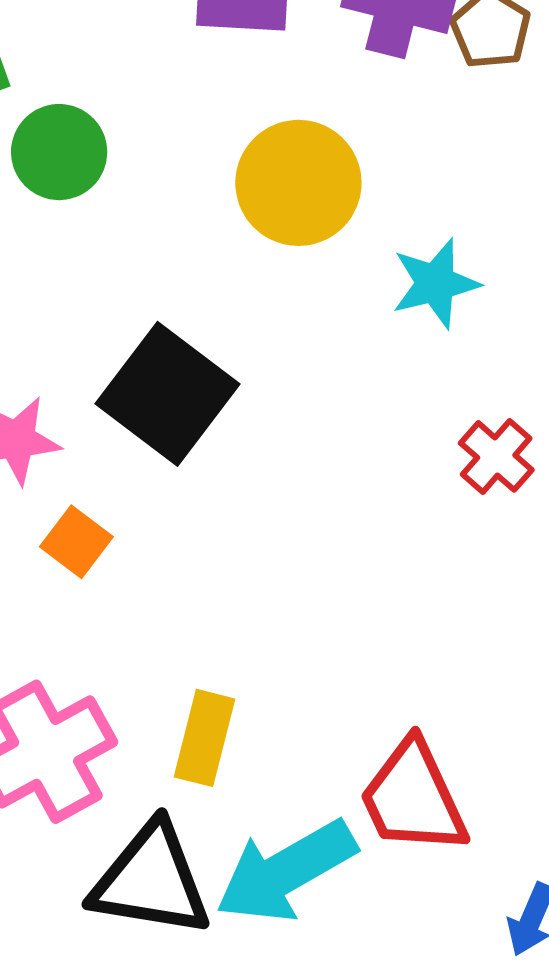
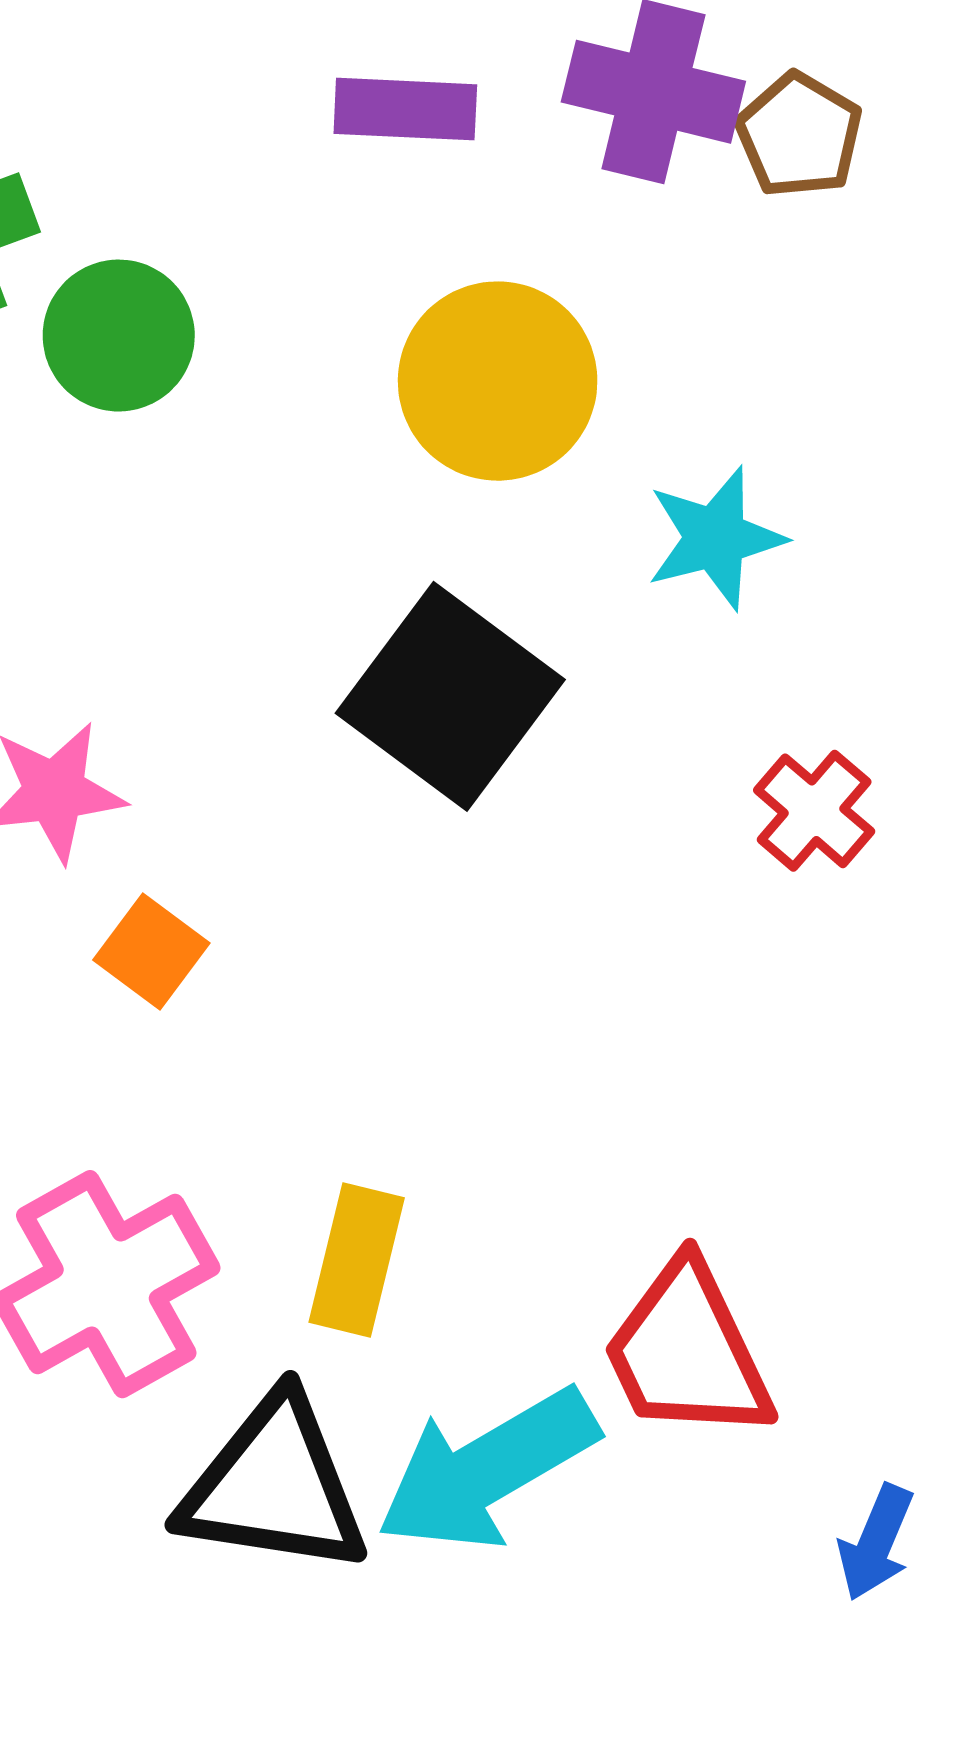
black square: (168, 394) -> (450, 696), moved

